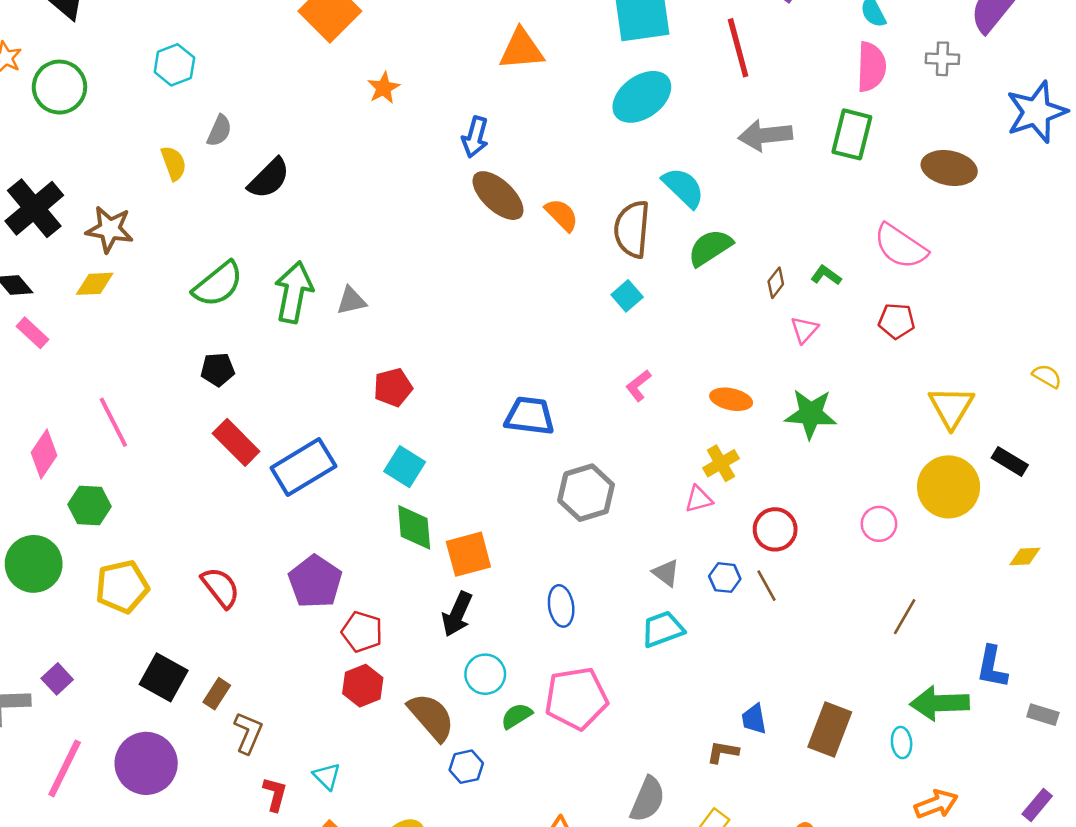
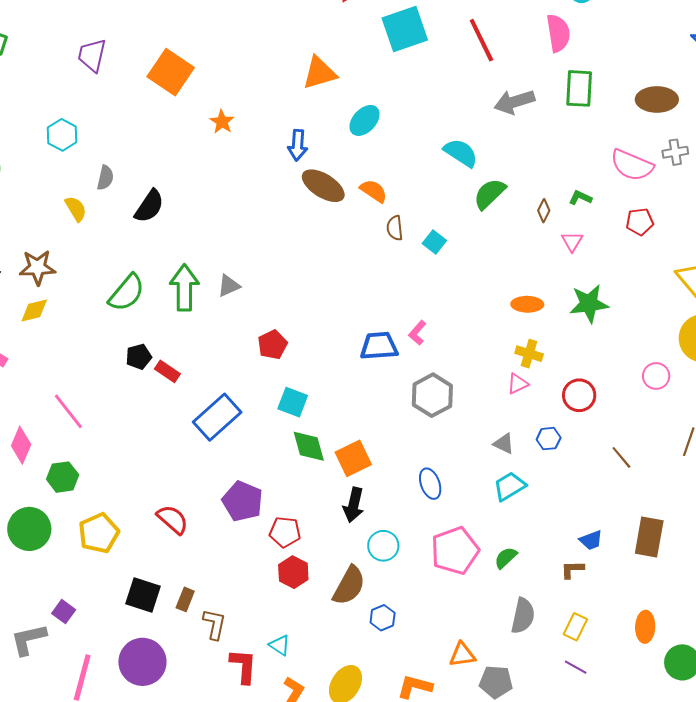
gray cross: (942, 59) -> (675, 152), moved
pink semicircle: (871, 67) -> (558, 33), moved
cyan ellipse: (642, 97) -> (365, 120), moved, size x0.7
brown semicircle: (632, 229) -> (395, 228), moved, size x0.6
pink L-shape: (638, 386) -> (417, 333), moved
red rectangle: (236, 442) -> (167, 371), moved, size x0.7
yellow cross: (721, 463) -> (529, 354), turned -32
brown line: (767, 586) -> (621, 457), moved
green semicircle: (517, 716) -> (506, 558), moved
brown semicircle: (431, 717) -> (349, 586), turned 81
blue trapezoid: (754, 719) -> (591, 540), turned -90
red L-shape: (275, 794) -> (243, 666), size x1.4

